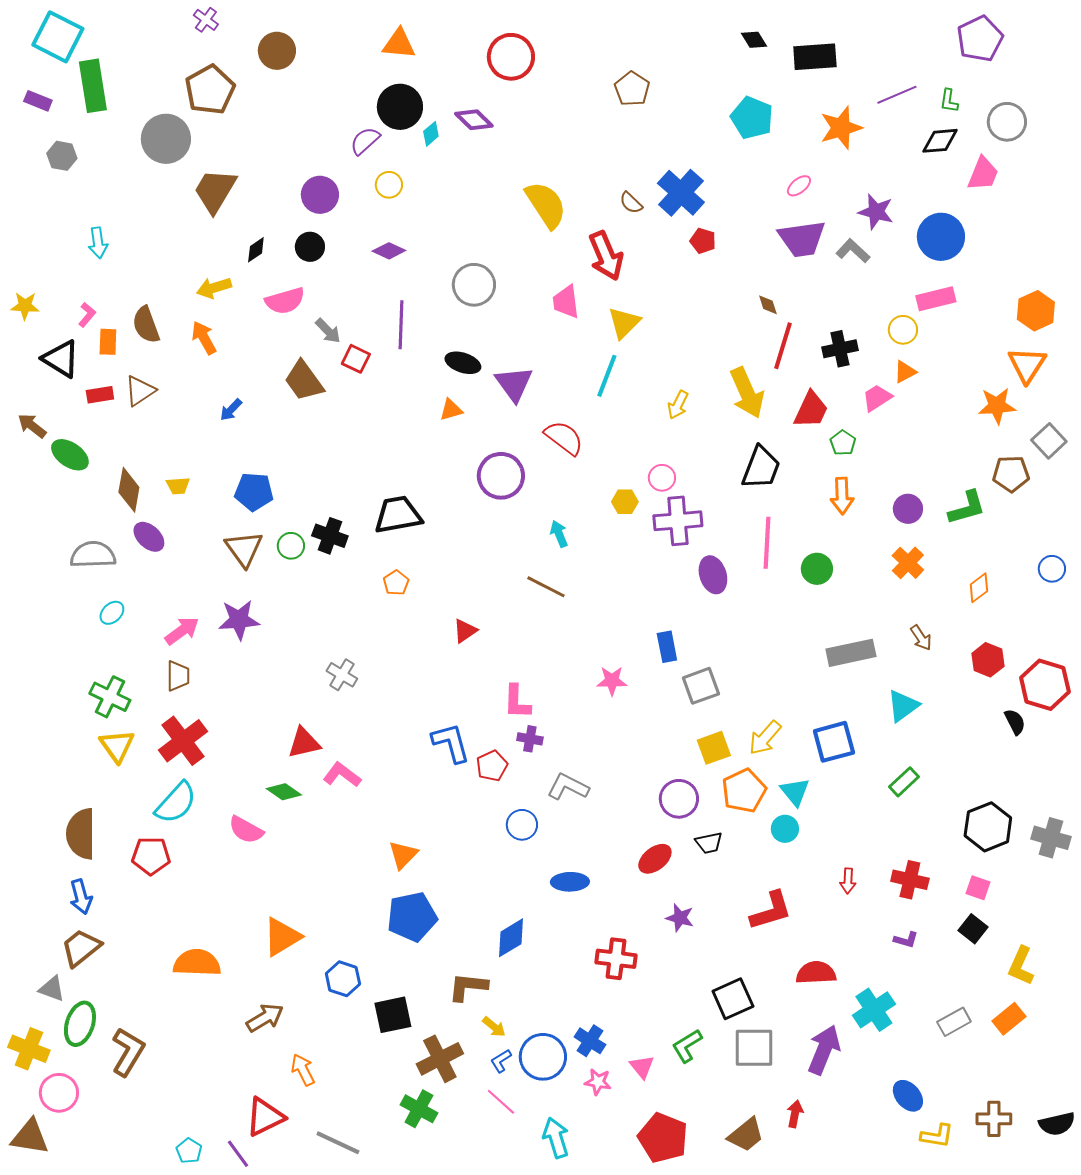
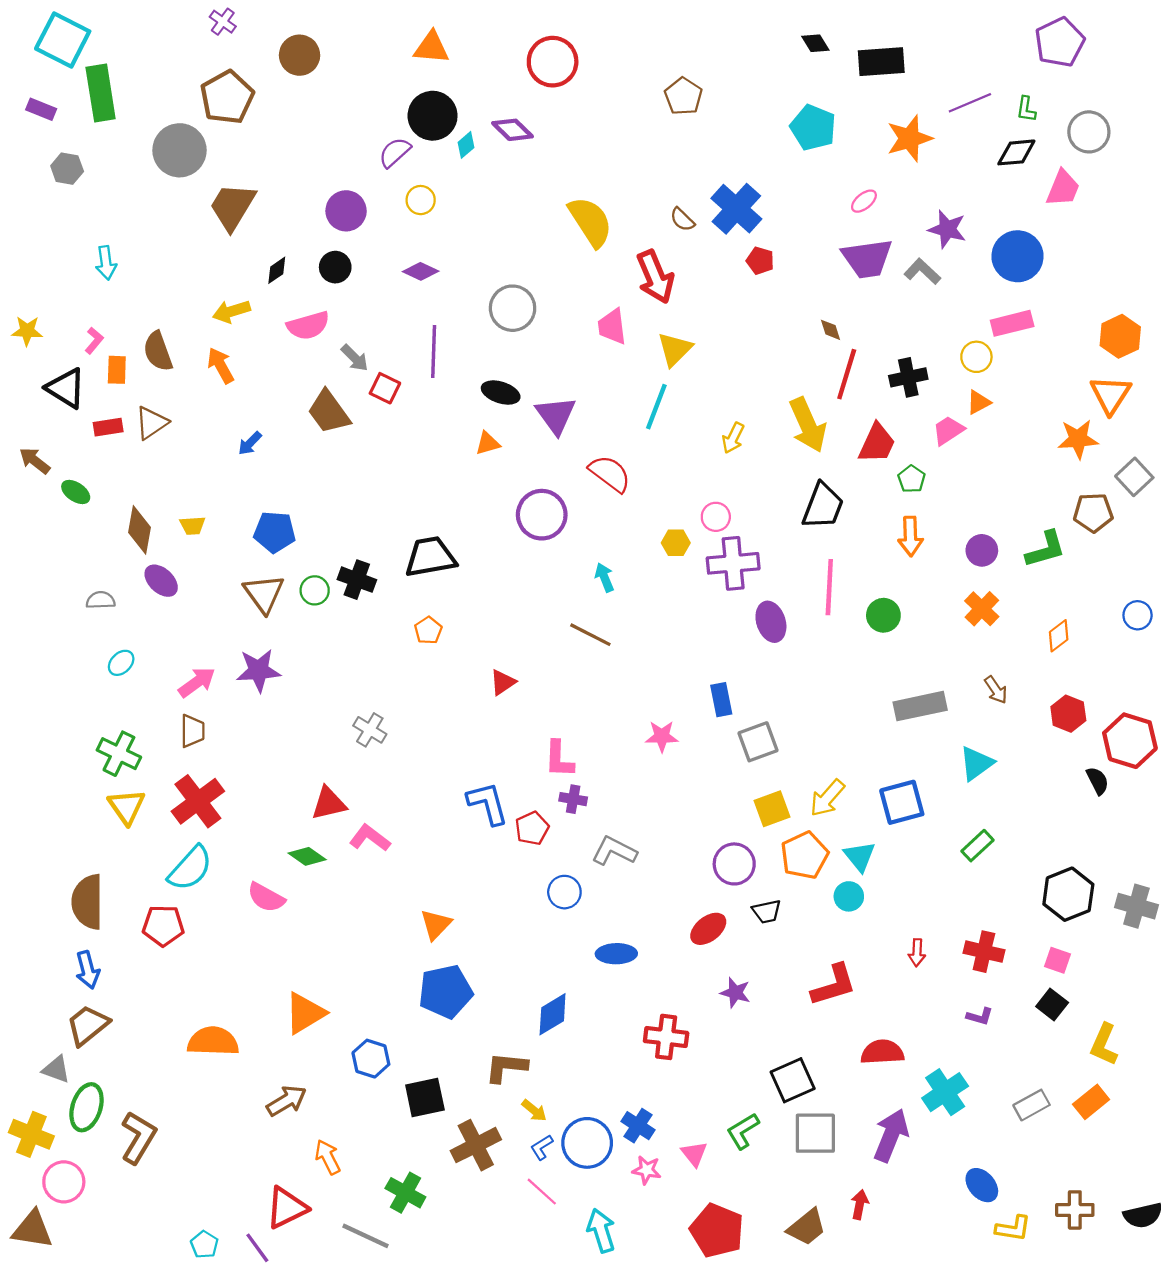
green ellipse: (70, 455) -> (76, 492), size x0.7
gray semicircle: (93, 555) -> (101, 600), size x0.6
green cross: (419, 1109) -> (405, 1193), moved

